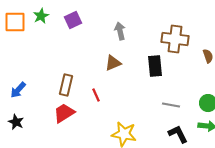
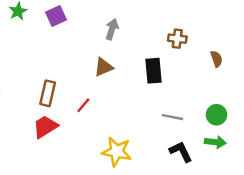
gray arrow: (120, 31) -> (112, 29), turned 30
brown cross: (175, 39) -> (177, 39), size x0.6
red line: (96, 95) -> (83, 105), turned 64

